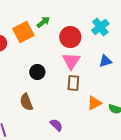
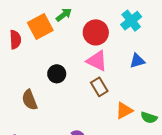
pink triangle: (71, 61) -> (97, 61), turned -36
brown rectangle: (73, 83) -> (99, 87), turned -35
brown semicircle: (26, 102) -> (30, 100), moved

